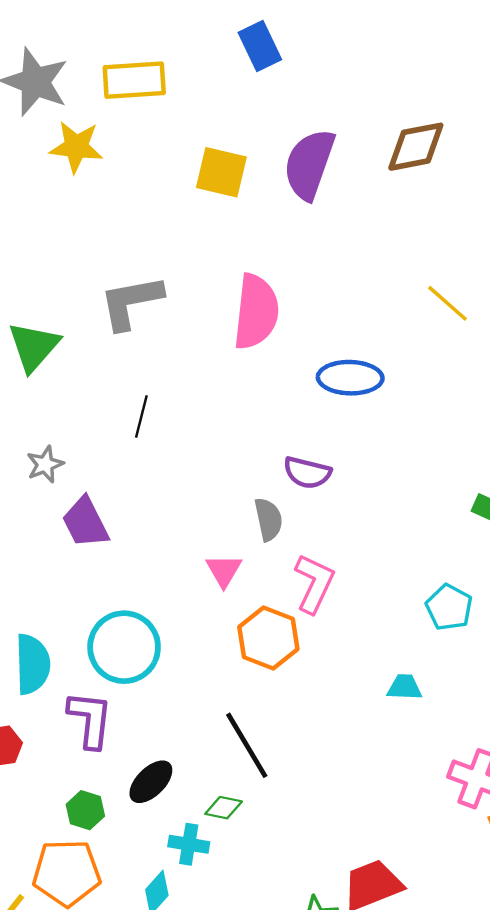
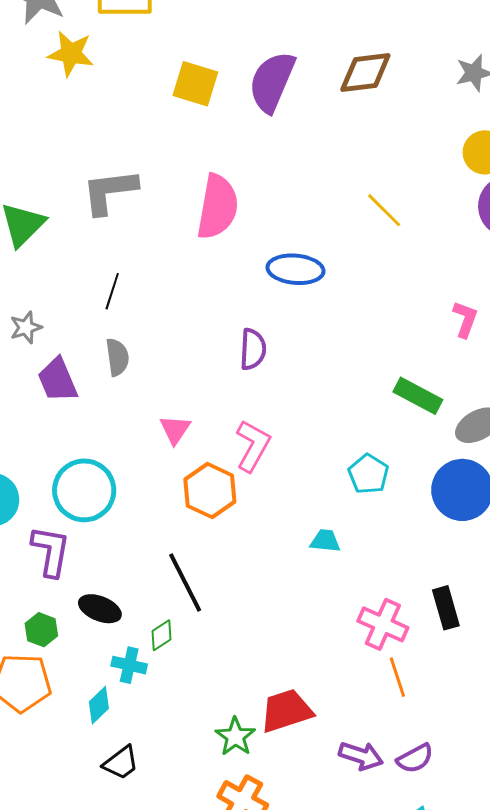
purple semicircle: (307, 473) -> (253, 349), turned -105
gray semicircle: (268, 519) -> (117, 357), moved
black ellipse: (151, 782) -> (100, 609), turned 63
green diamond: (224, 808) -> (161, 635), turned -48

